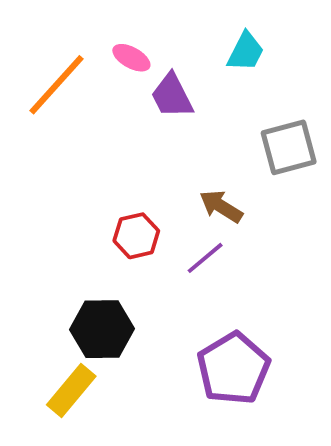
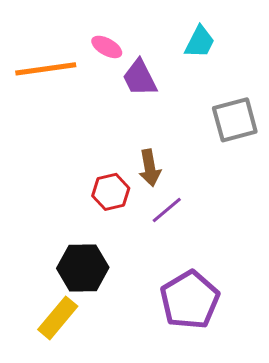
orange line: (56, 85) -> (46, 69), turned 40
brown arrow: (221, 206) -> (150, 168), moved, turned -132

